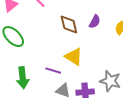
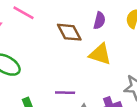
yellow triangle: (74, 57) -> (100, 54), moved

